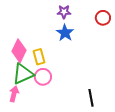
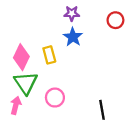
yellow rectangle: (39, 57) -> (49, 55), moved
green triangle: (23, 74) -> (26, 83), turned -40
pink circle: (43, 77) -> (55, 98), moved

